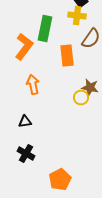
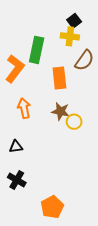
brown star: (90, 88) -> (60, 111), moved

